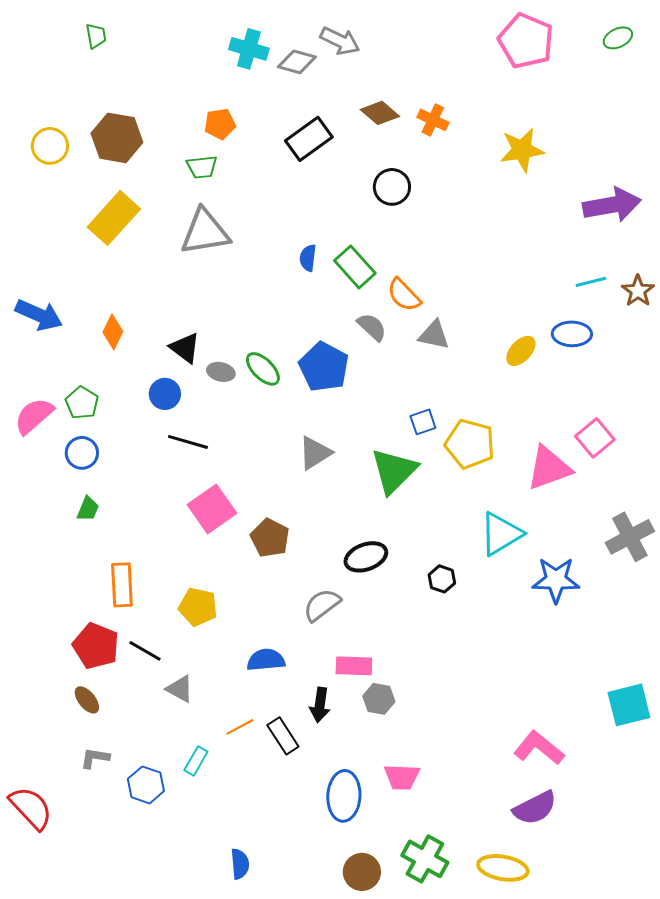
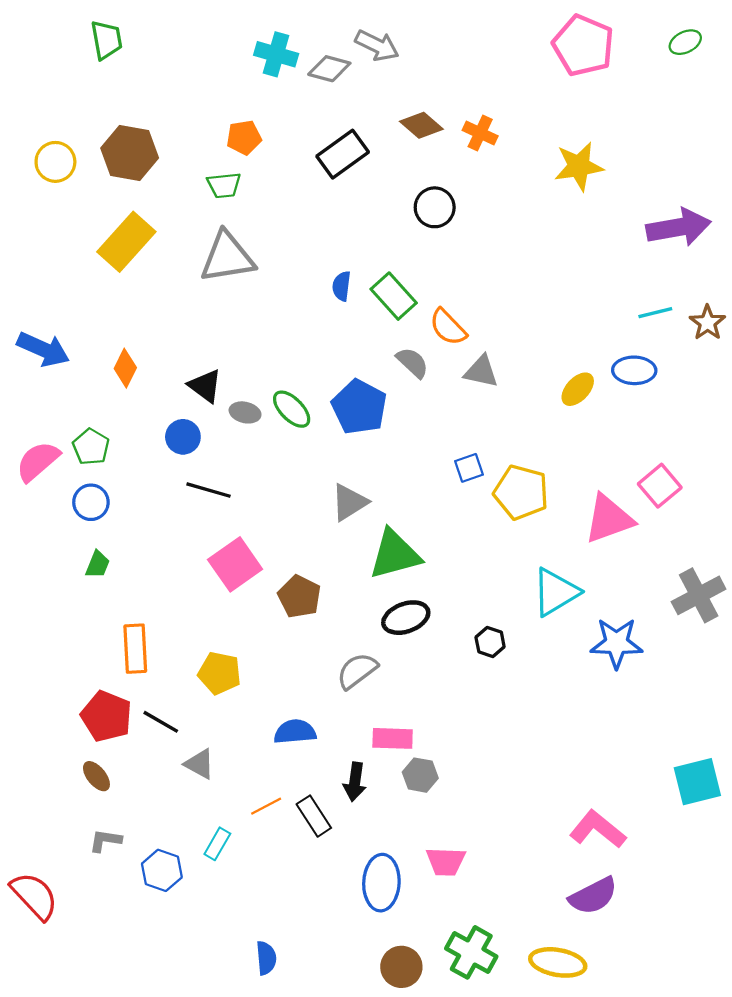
green trapezoid: (96, 36) -> (106, 40), size x1.4
green triangle: (394, 471) -> (395, 554), moved, turned 30

